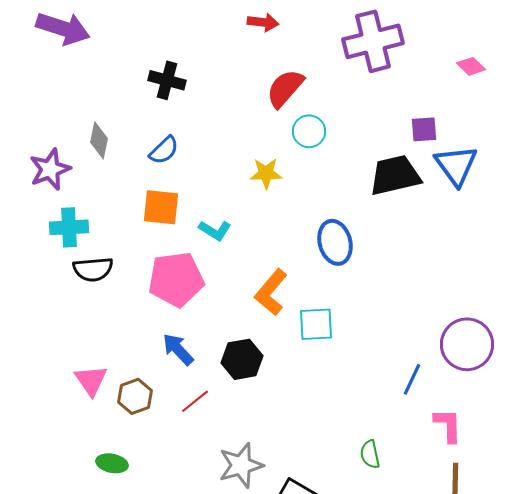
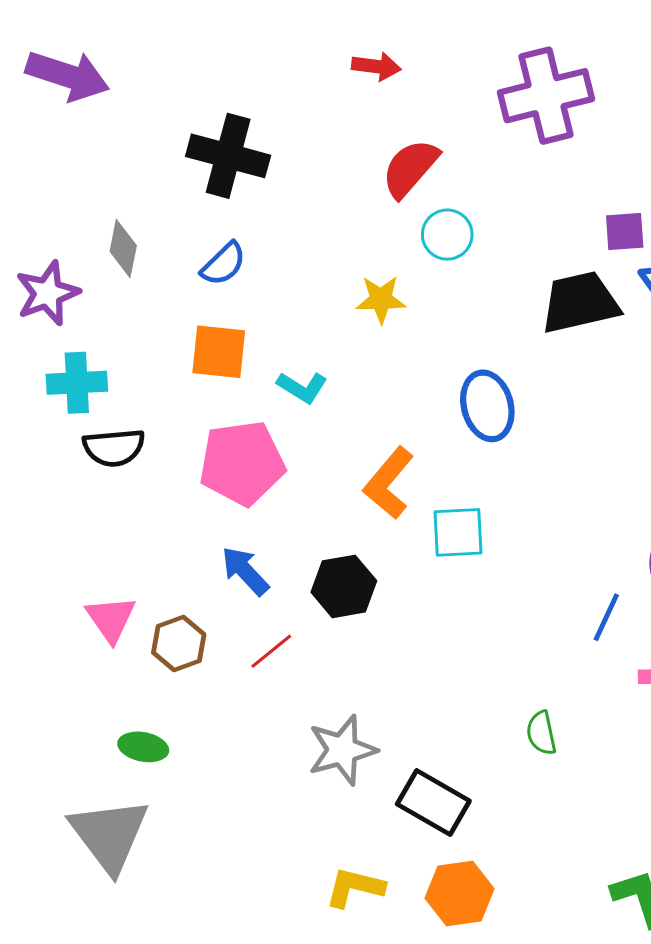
black cross: (167, 80) -> (228, 156), size x1.4

